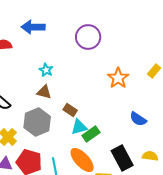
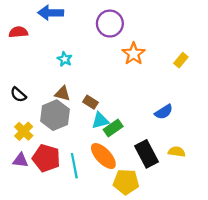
orange star: (118, 78) -> (134, 54), moved
brown triangle: (44, 92) -> (62, 94), moved
blue semicircle: (138, 119) -> (164, 112), turned -66

